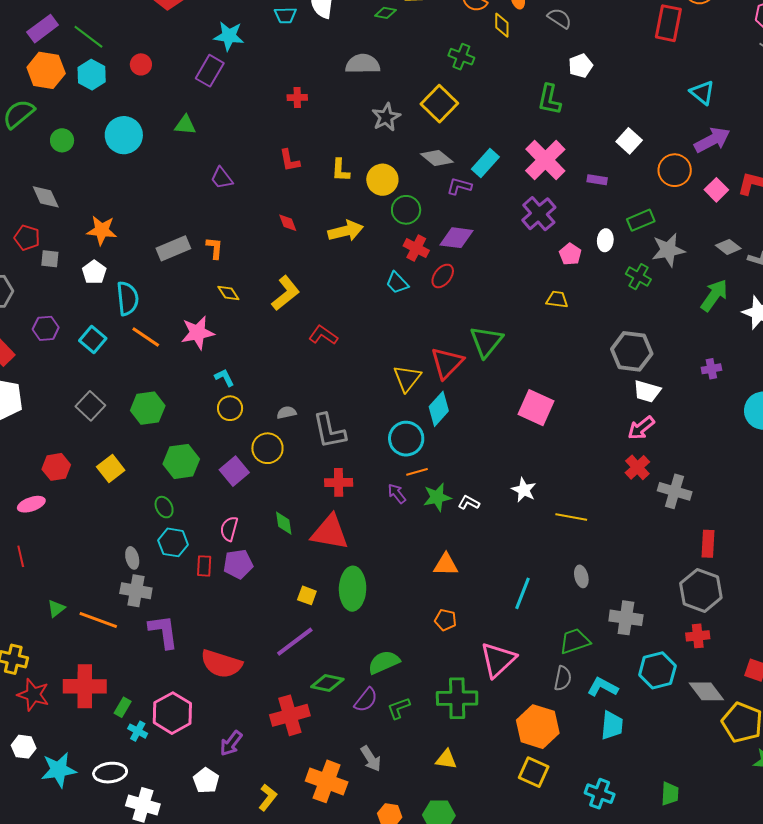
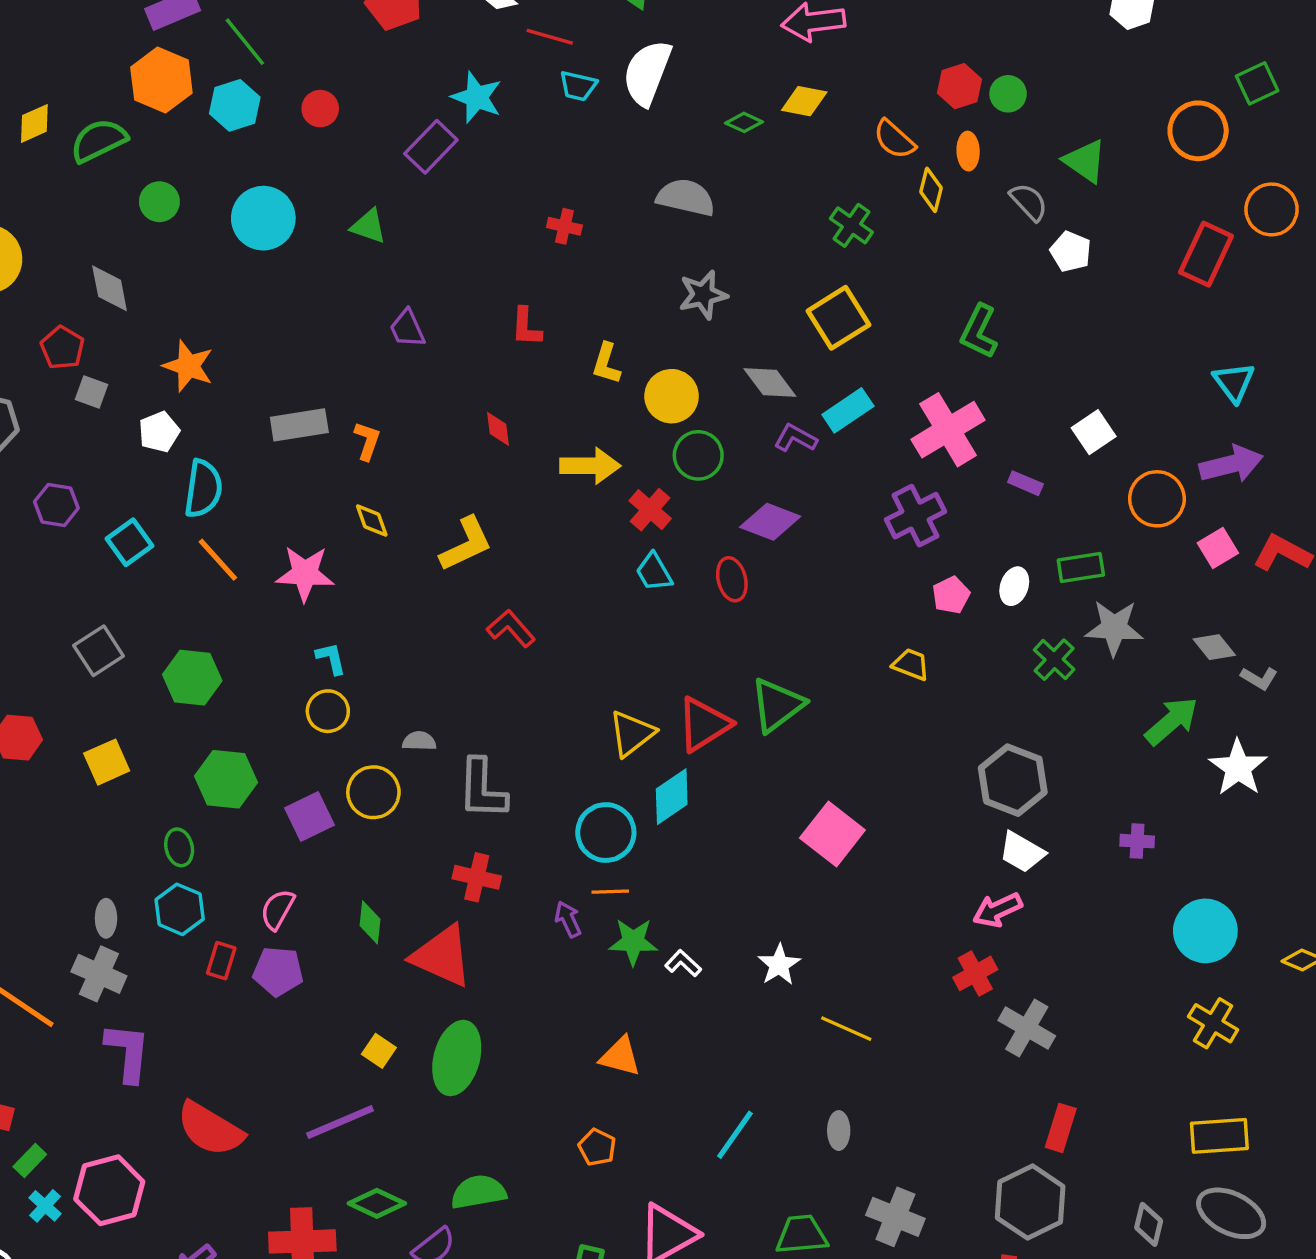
white pentagon: (581, 66) -> (1071, 252), moved, turned 30
yellow square: (439, 104) -> (839, 318), moved
red cross: (416, 248) -> (650, 510), moved
red ellipse: (443, 276) -> (732, 579), turned -65

